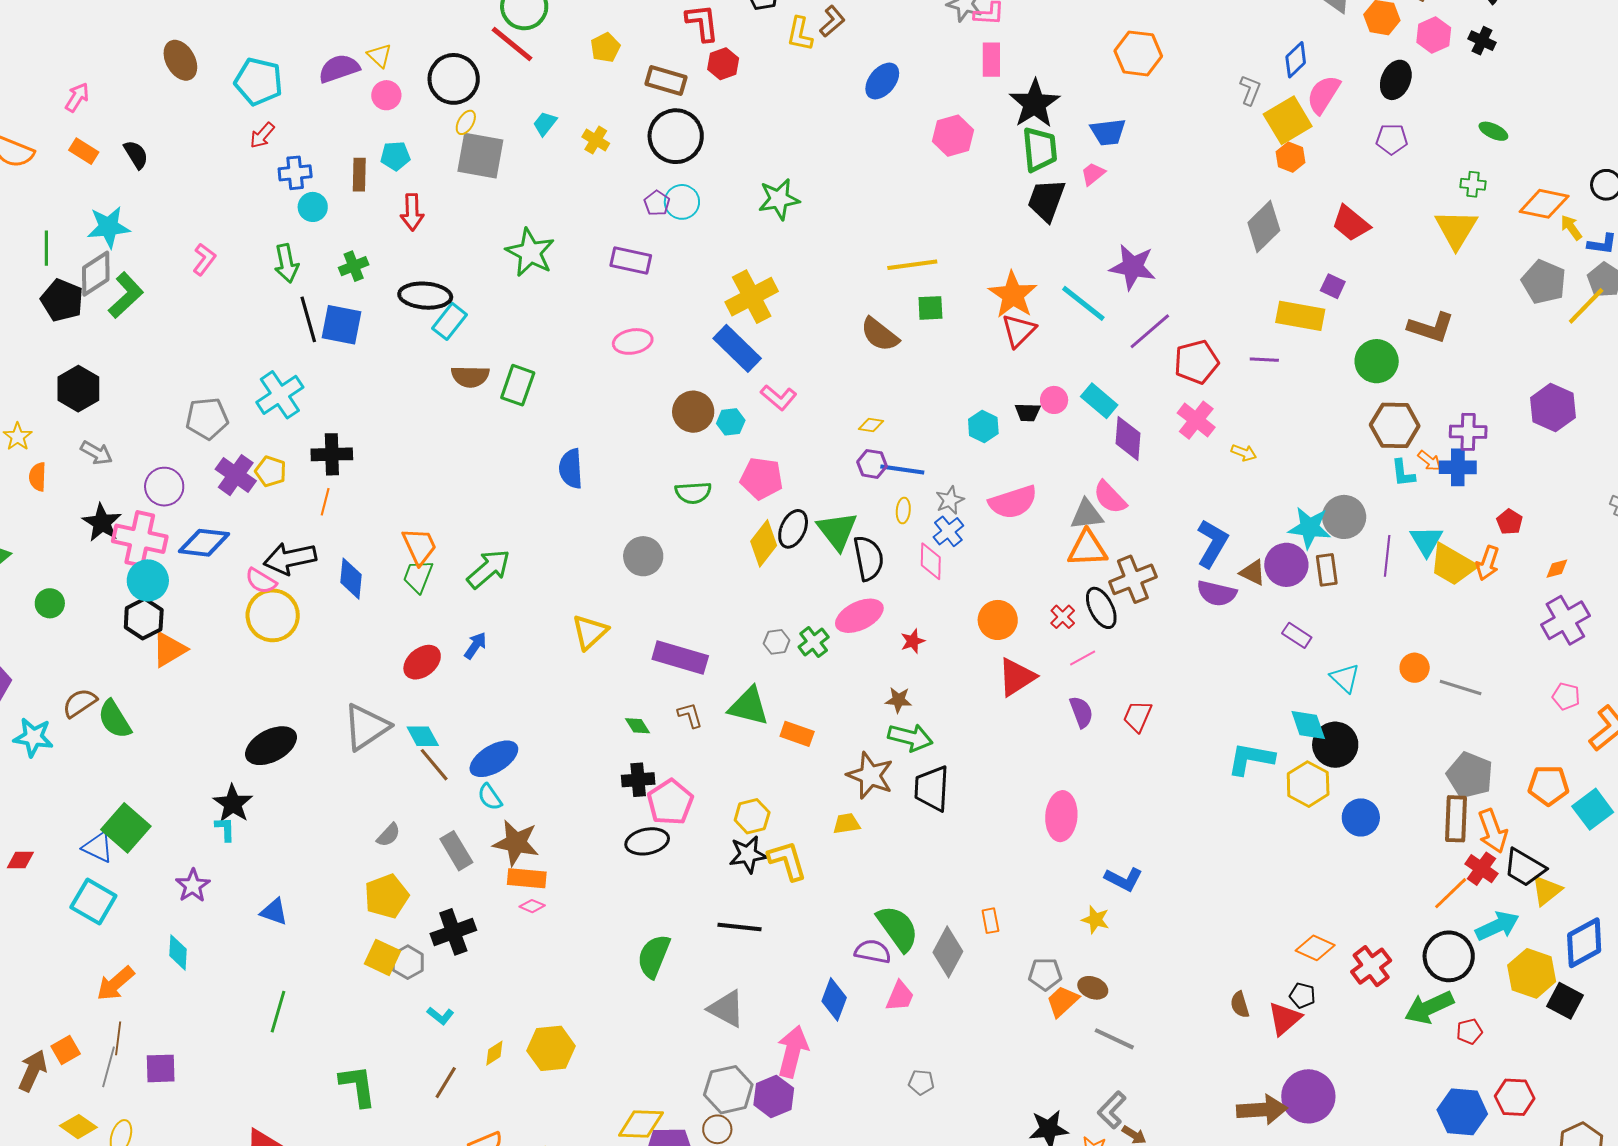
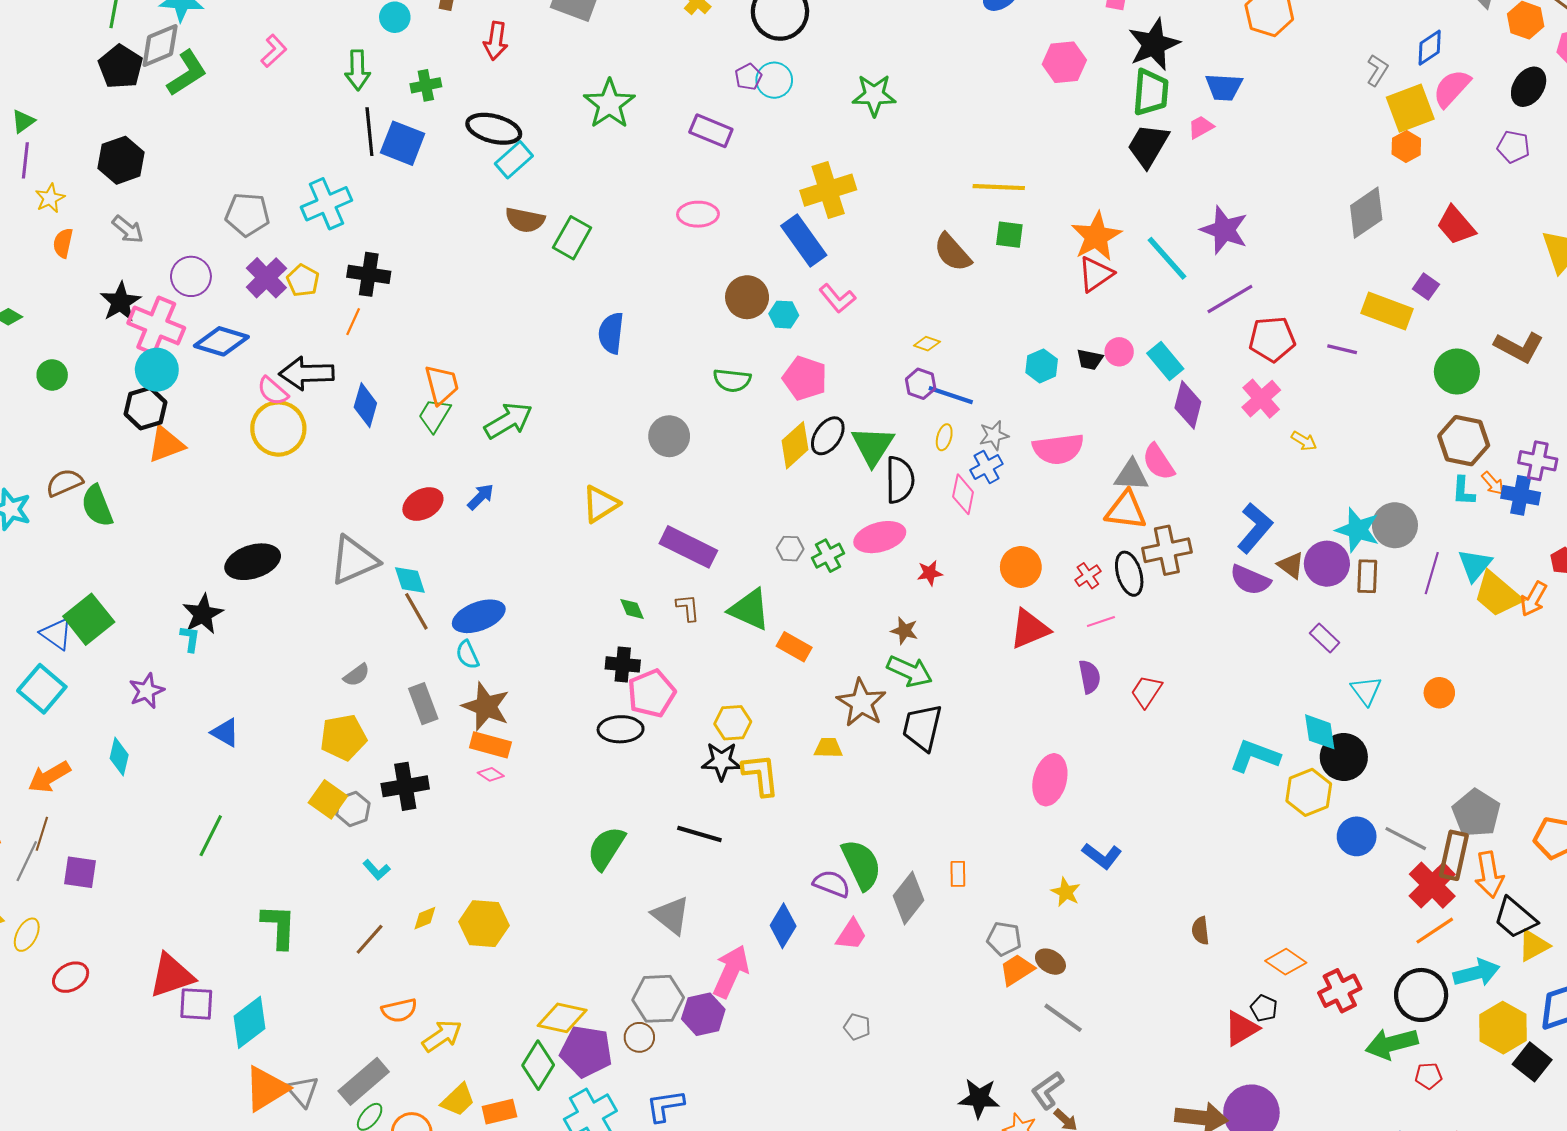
gray line: (1461, 687) -> (1406, 839), moved
red cross: (1481, 869) -> (1432, 885), moved, size x1.4
brown semicircle: (1240, 1005) -> (1200, 931), moved

